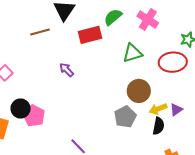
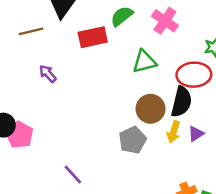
purple arrow: (67, 70) -> (48, 74), moved
yellow arrow: (158, 109) -> (174, 132), turned -54
black semicircle: (158, 126) -> (181, 102), moved, size x1.4

